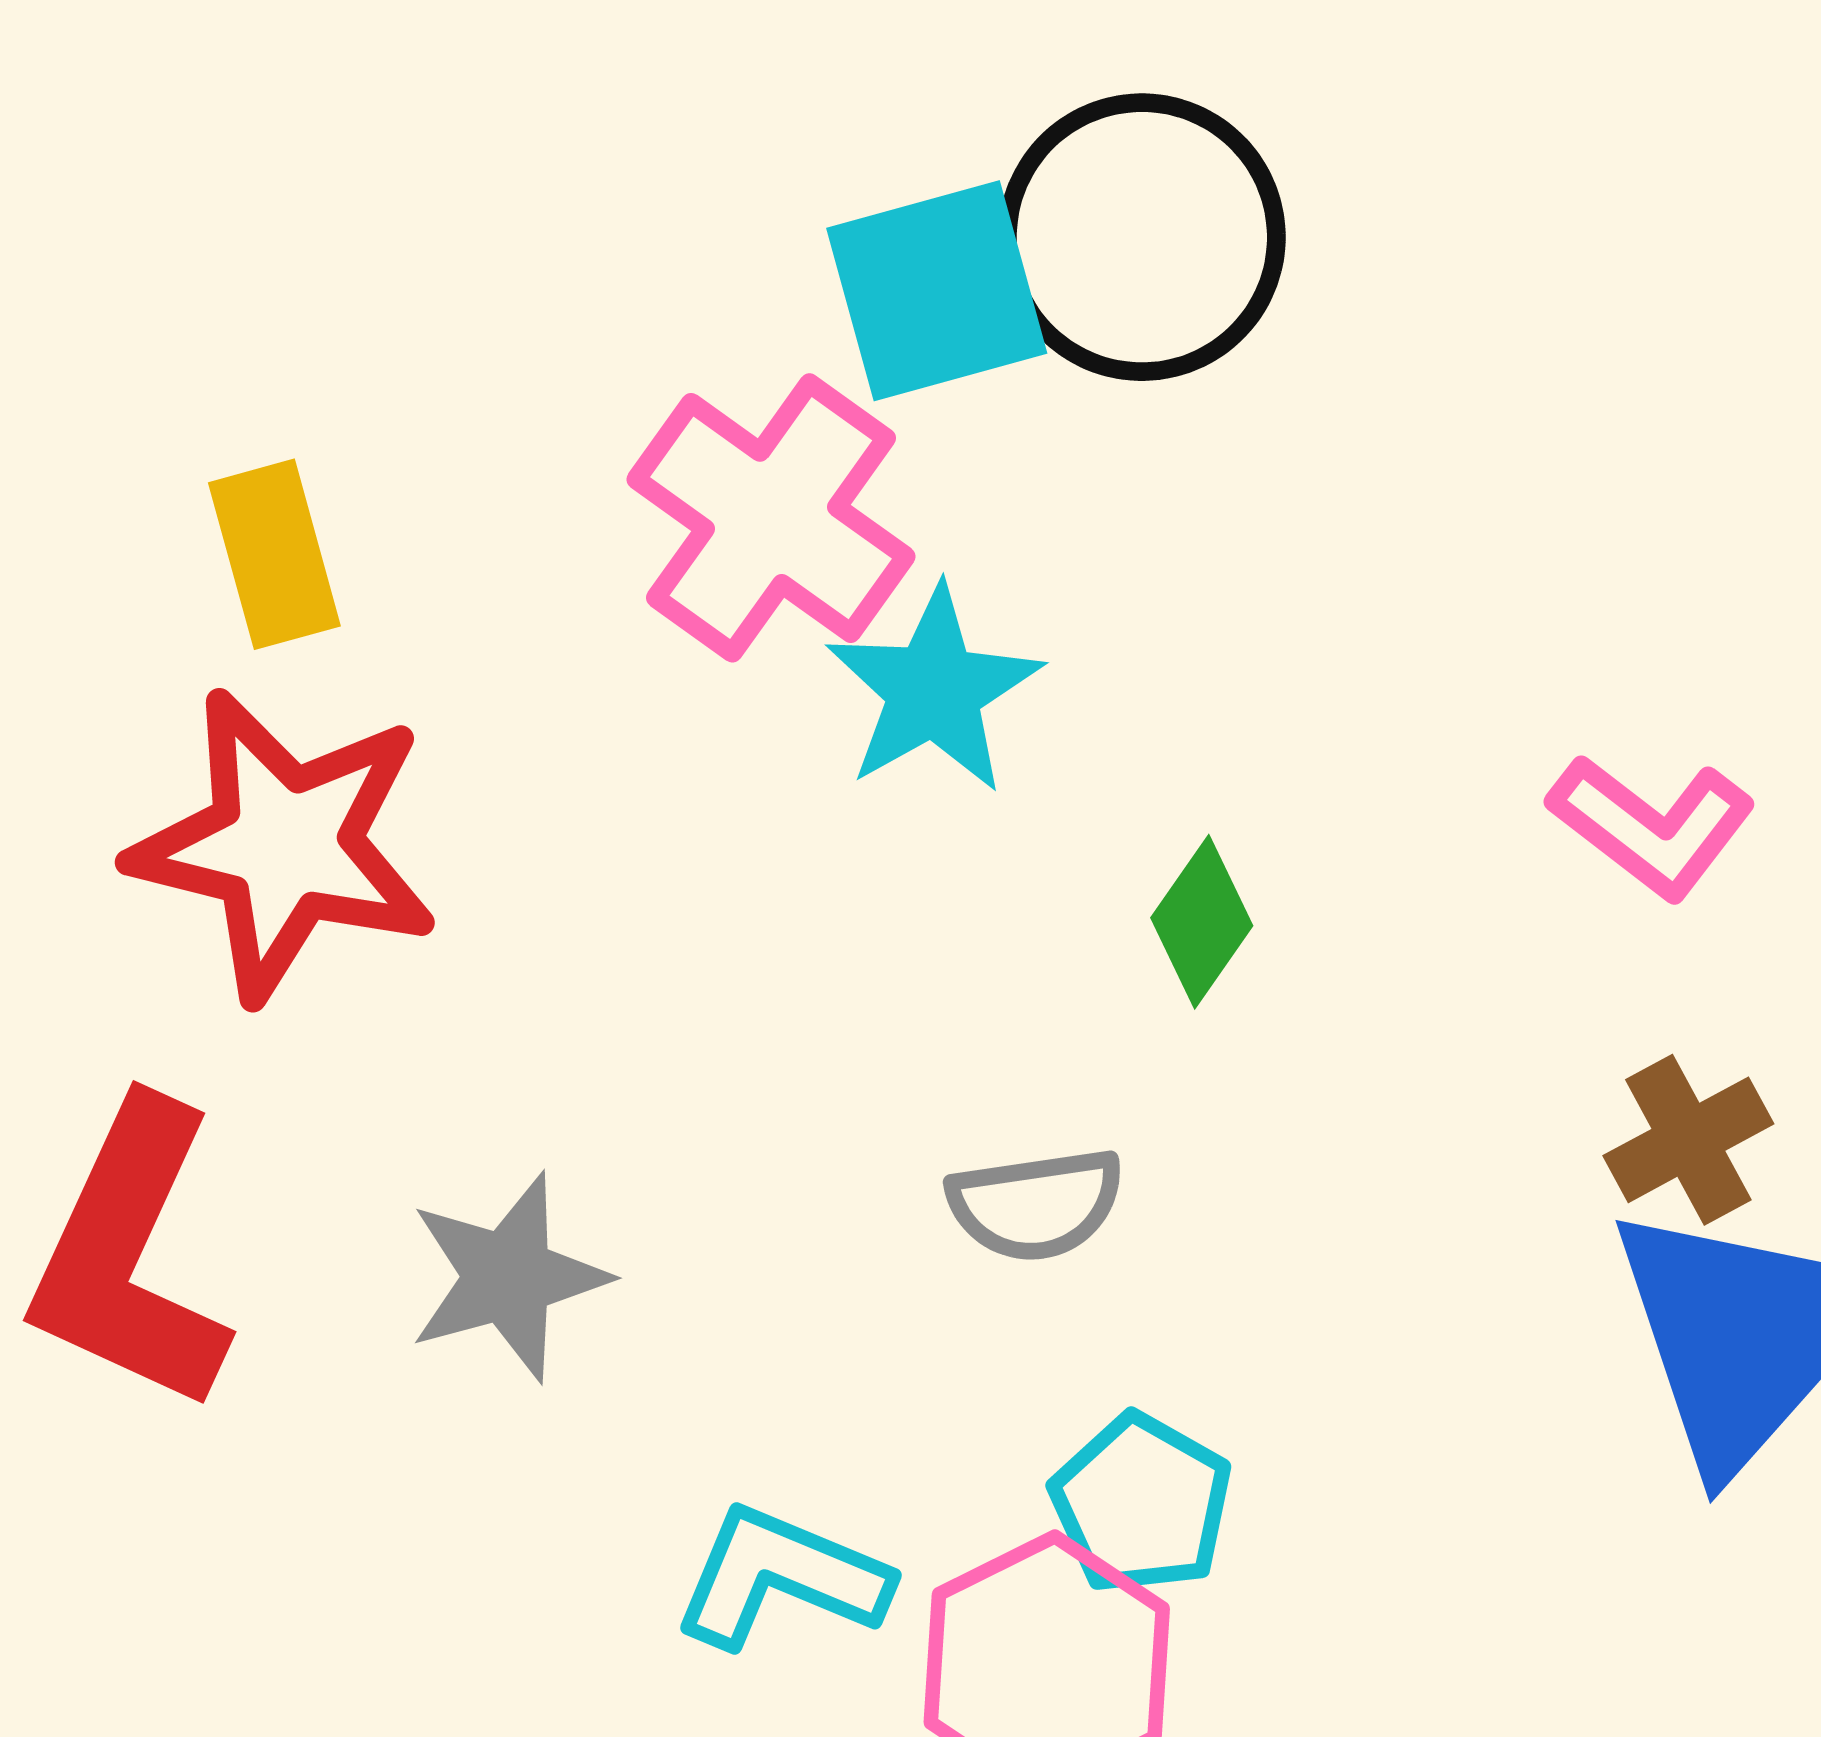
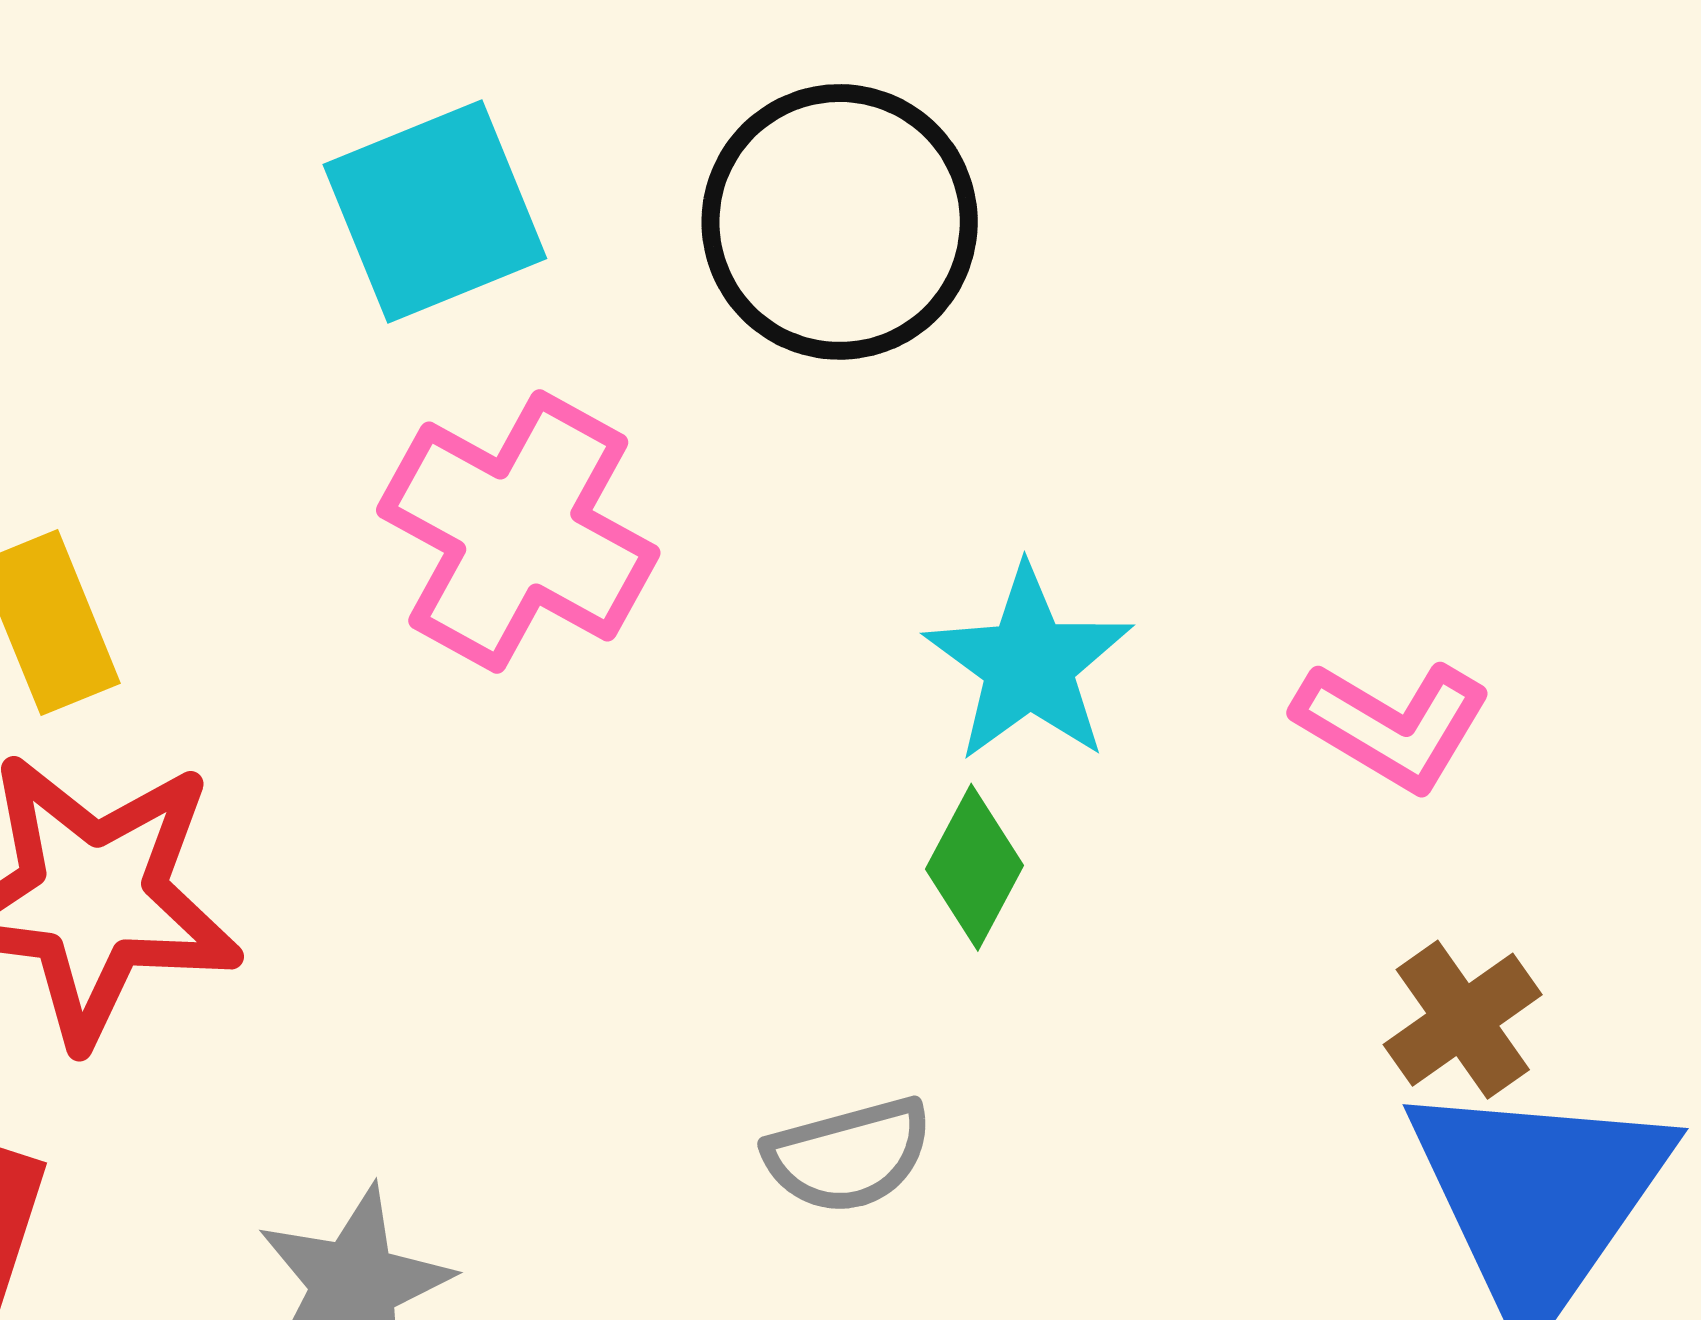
cyan square: (937, 291) -> (435, 211), moved
cyan star: (934, 690) -> (1029, 664), moved

